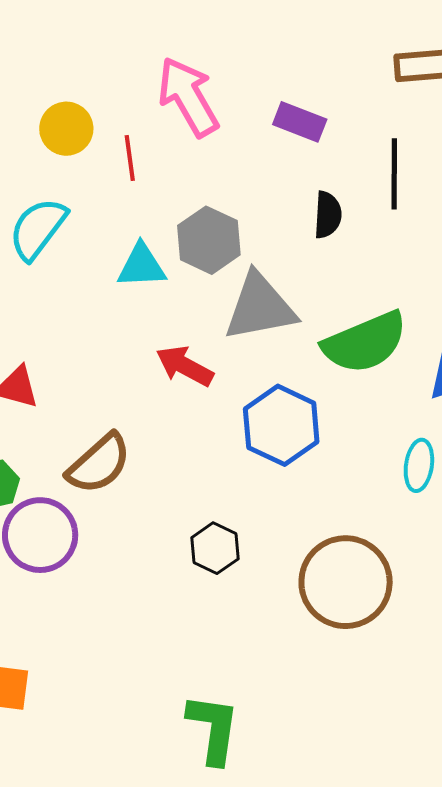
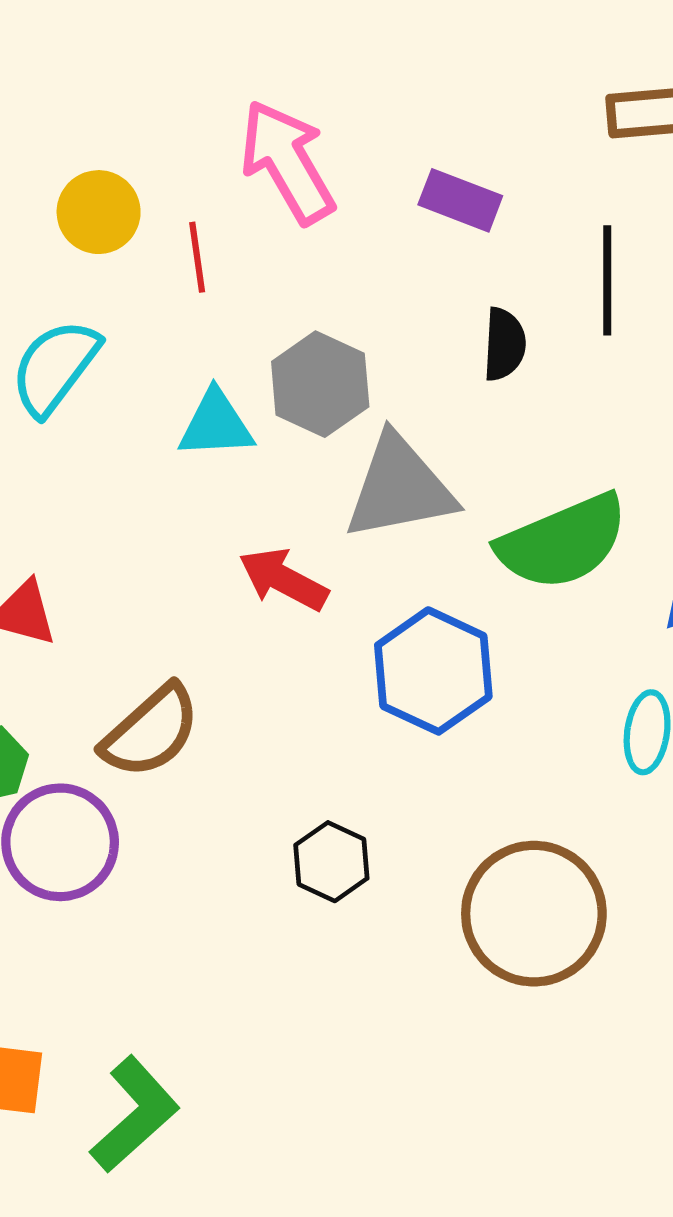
green L-shape: (213, 729) -> (135, 1114), moved, turned 40

